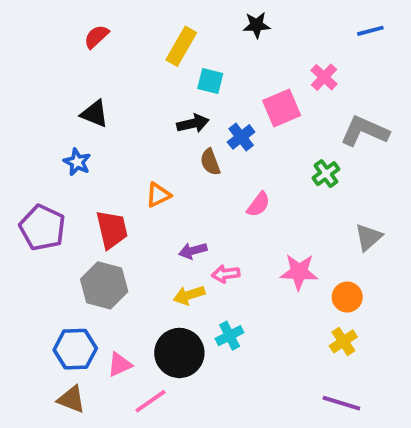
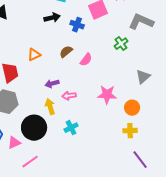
blue cross: (241, 137) -> (77, 25), turned -32
brown semicircle: (210, 162) -> (66, 52), moved, turned 72
yellow arrow: (189, 295) -> (50, 107), turned 91
yellow cross: (343, 341) -> (130, 131), turned 32
black circle: (179, 353) -> (34, 128), moved
purple line: (341, 403) -> (140, 160), moved, turned 36

